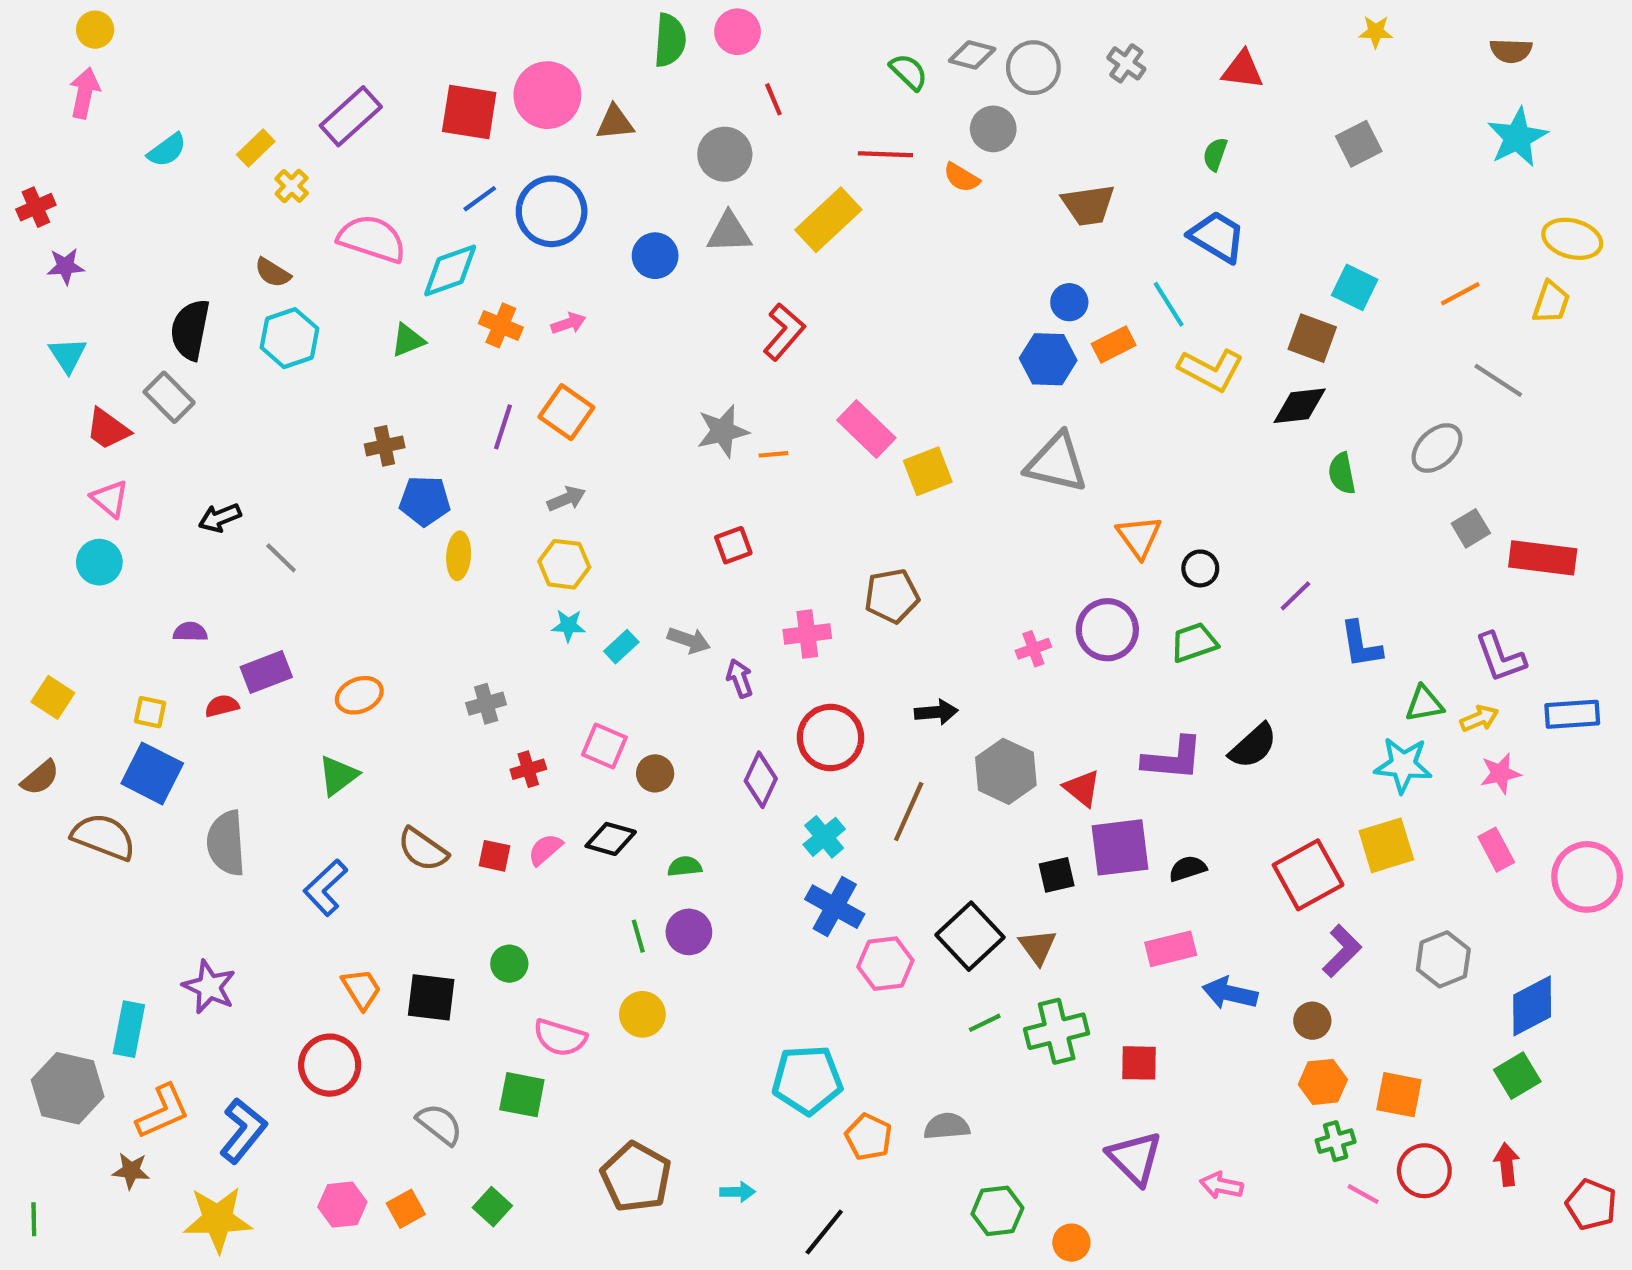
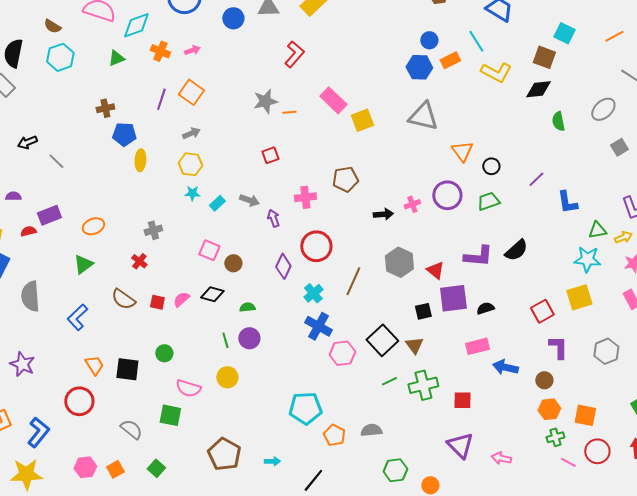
black arrow: (936, 712) -> (383, 214), moved
red cross: (528, 769) -> (139, 261), moved, turned -35
red square: (1308, 875) -> (542, 311), size x0.7
purple L-shape: (1342, 951) -> (558, 347), turned -45

